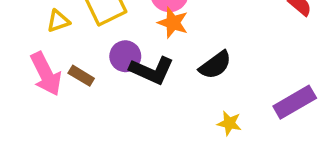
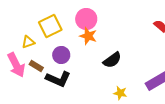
yellow triangle: (58, 21) -> (28, 42), moved
black L-shape: (152, 70) -> (58, 79), moved

